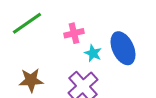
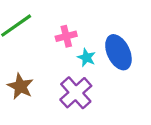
brown star: (31, 80) -> (20, 86), turned 30

